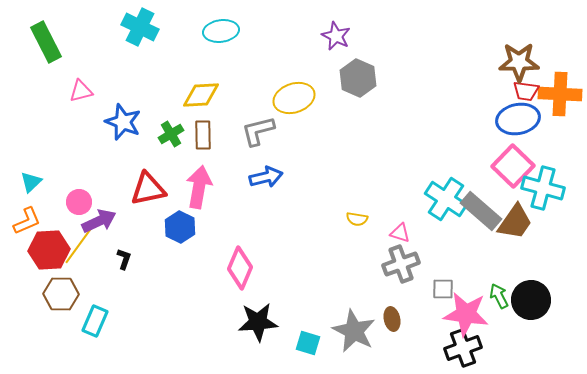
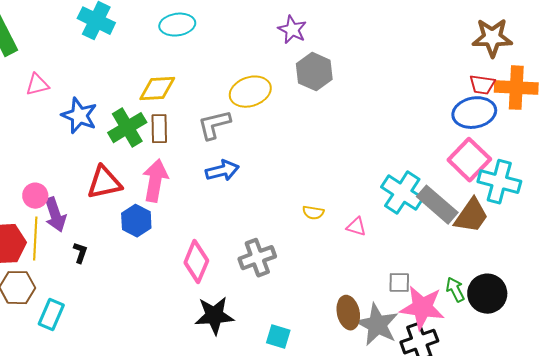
brown star: (519, 62) -> (492, 38), moved
green cross: (171, 134) -> (127, 128), size x1.5
purple arrow: (99, 221) -> (55, 215), turned 96
yellow line: (79, 245) -> (35, 239), turned -33
gray cross: (401, 264) -> (257, 258), moved
brown ellipse: (392, 319) -> (348, 313), size x1.4
gray star: (354, 331) -> (377, 325), moved
cyan square: (308, 343) -> (278, 337), moved

